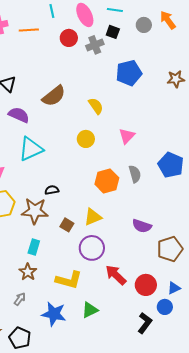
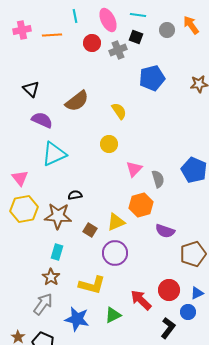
pink triangle: (127, 136) -> (134, 169), moved
orange hexagon: (107, 181) -> (141, 205), moved
red arrow: (116, 275) -> (141, 300), moved
gray arrow: (20, 299) -> (43, 304), size x1.6

